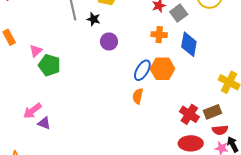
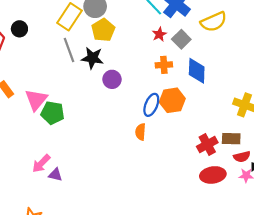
black star: (93, 19) -> (92, 58), size x1.5
pink triangle: (36, 51) -> (36, 100), size x1.6
orange semicircle: (138, 96) -> (140, 132), moved
brown rectangle: (212, 112) -> (231, 139), turned 30
red cross: (189, 114) -> (207, 145), turned 36

